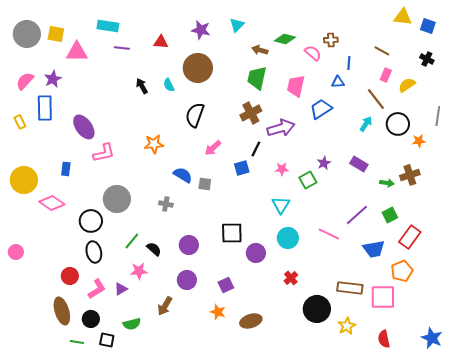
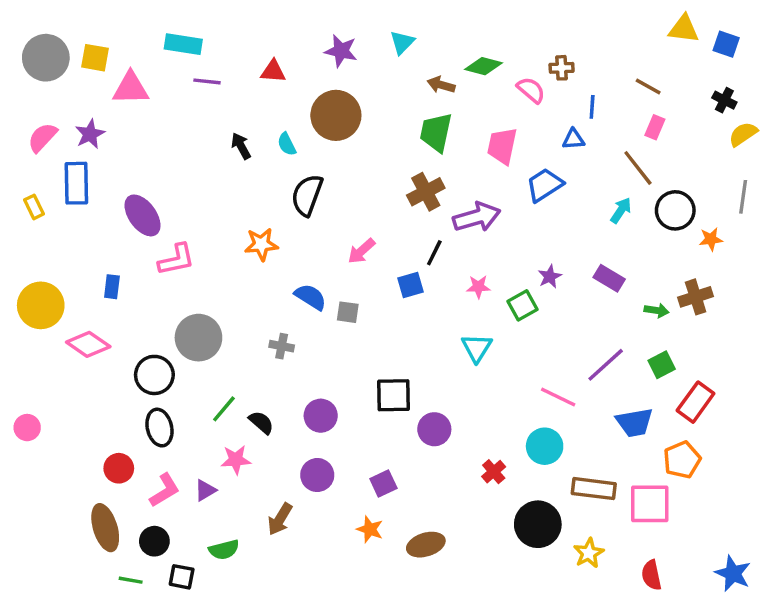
yellow semicircle: (407, 85) -> (743, 134), moved
black semicircle: (195, 115) -> (307, 195), moved
cyan circle: (288, 238) -> (545, 446), moved

